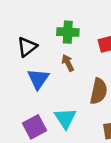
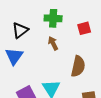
blue triangle: (38, 79) -> (14, 56), moved

